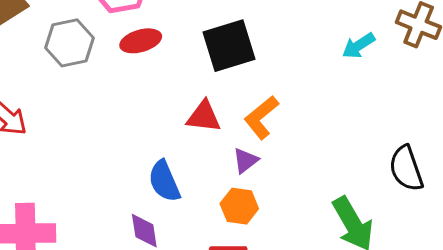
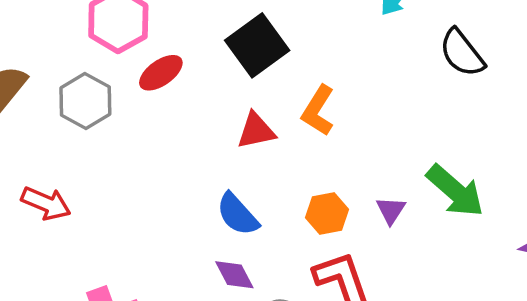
purple triangle: (245, 161) -> (391, 210), moved
black semicircle: (406, 168) -> (462, 53), moved

